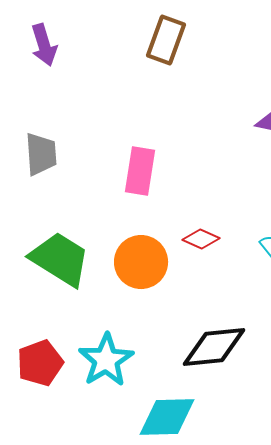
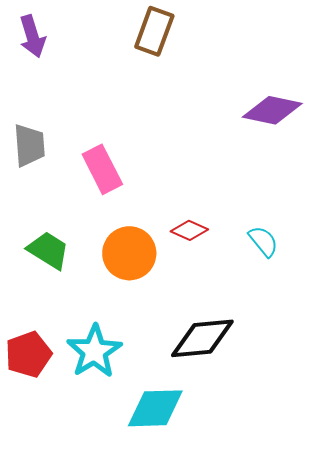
pink rectangle: (140, 171) -> (102, 169), moved, turned -36
green trapezoid: (60, 259) -> (48, 250), size x0.7

